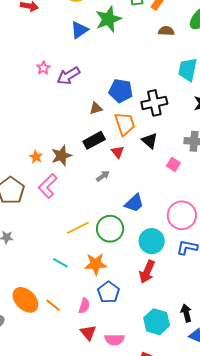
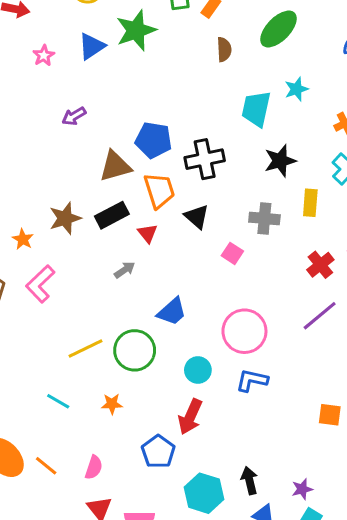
brown semicircle: (166, 31) -> (224, 49), turned 84
pink star: (43, 68) -> (44, 56), moved
purple arrow: (68, 76) -> (74, 116), size x0.7
brown triangle: (96, 108) -> (115, 166), size x1.6
brown star: (61, 156) -> (65, 218), moved
cyan circle: (152, 241) -> (198, 370), size x0.7
orange star: (96, 264) -> (112, 404), size x0.6
blue pentagon: (109, 292) -> (158, 452), moved

